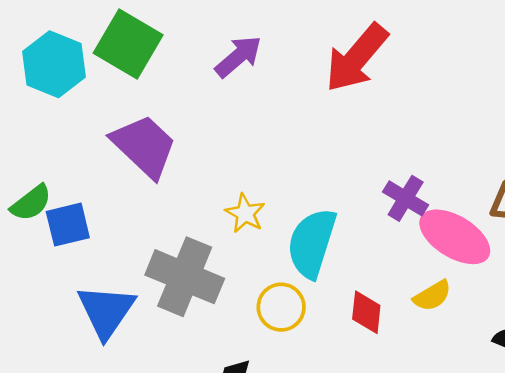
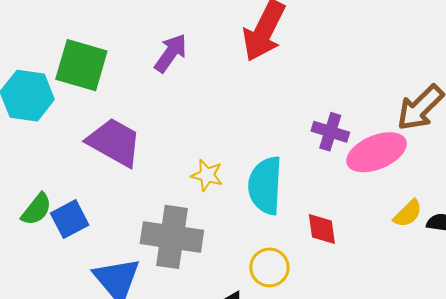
pink ellipse: (455, 237) -> (377, 152), turned -40
yellow semicircle: (432, 296) -> (408, 213), moved
yellow circle: (281, 307) -> (269, 267), moved

